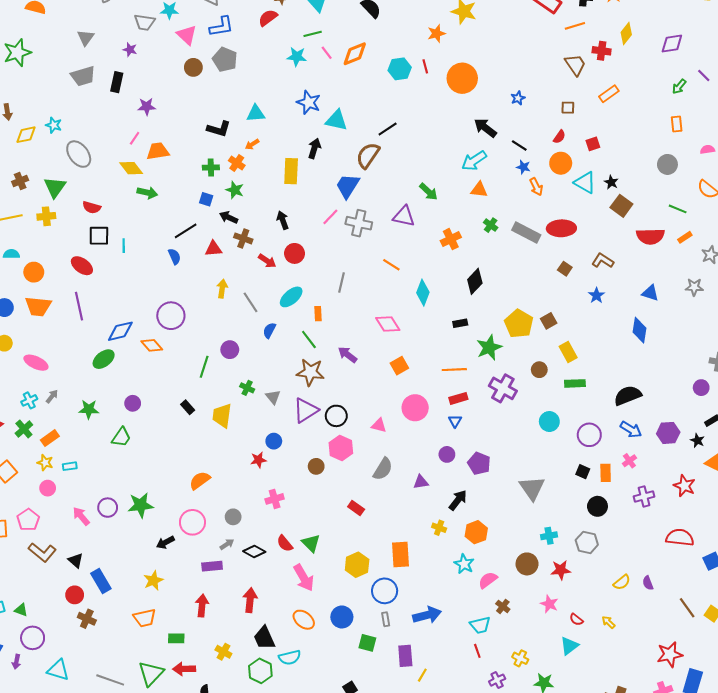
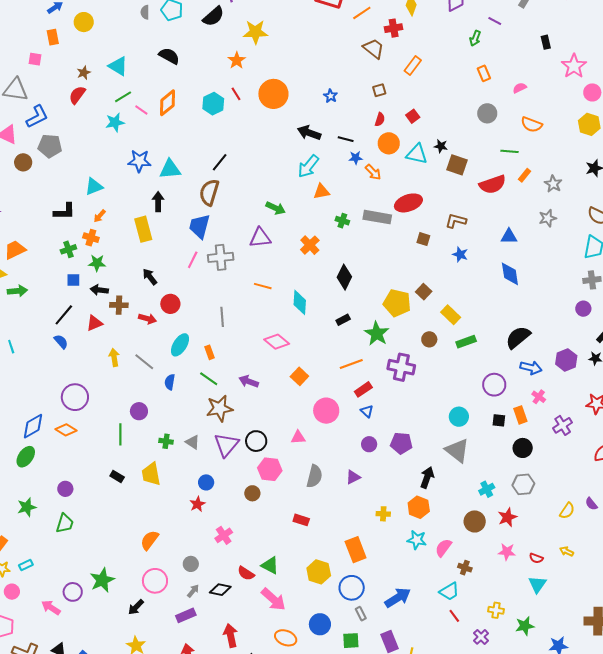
cyan circle: (549, 422) -> (459, 417), moved
black arrow: (458, 500) -> (427, 477), moved

